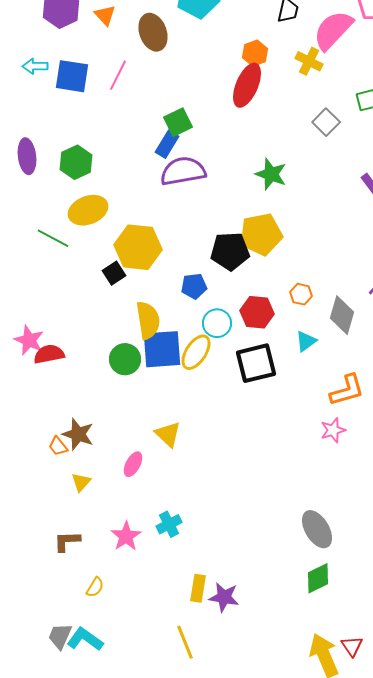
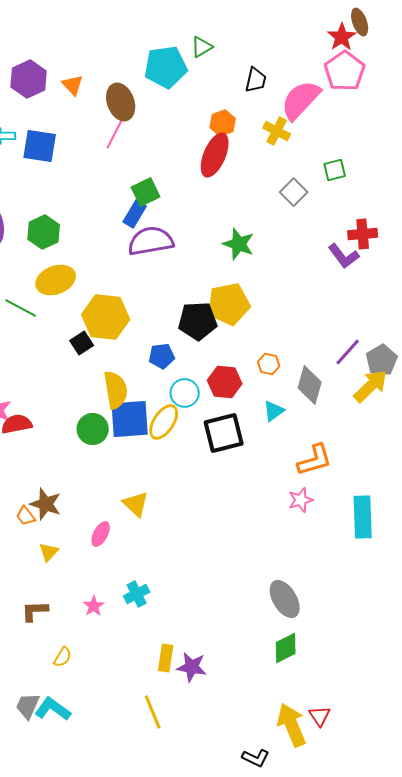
pink line: (118, 75) -> (115, 134), moved
pink star: (126, 536) -> (94, 606), size x0.7

